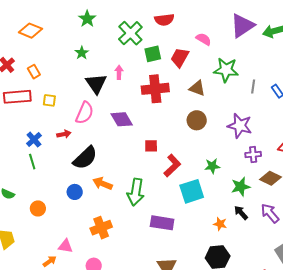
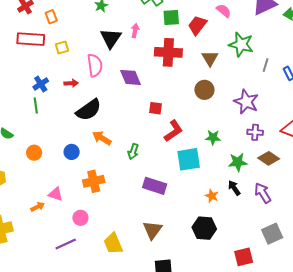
brown triangle: (197, 88) -> (210, 58), turned 30
yellow square: (49, 100) -> (62, 48), turned -32
pink semicircle: (85, 113) -> (95, 65), turned -40
blue circle: (75, 192) -> (72, 152), moved
green arrow: (136, 192) -> (133, 152), size x0.6

